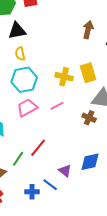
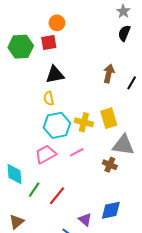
black triangle: (17, 31) -> (55, 75), moved
yellow semicircle: (20, 54) -> (49, 98), moved
cyan hexagon: (24, 80) -> (57, 125), moved
green line: (18, 159) -> (34, 190), moved

